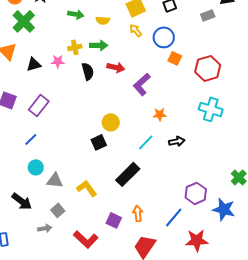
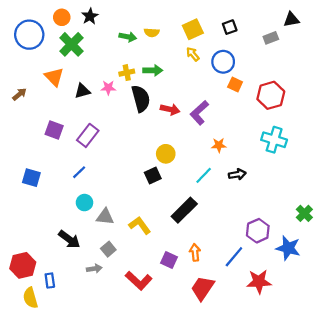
yellow semicircle: (103, 20) -> (152, 32), moved
red arrow: (116, 67) -> (170, 109), moved
black semicircle: (88, 71) -> (141, 99), size x1.4

